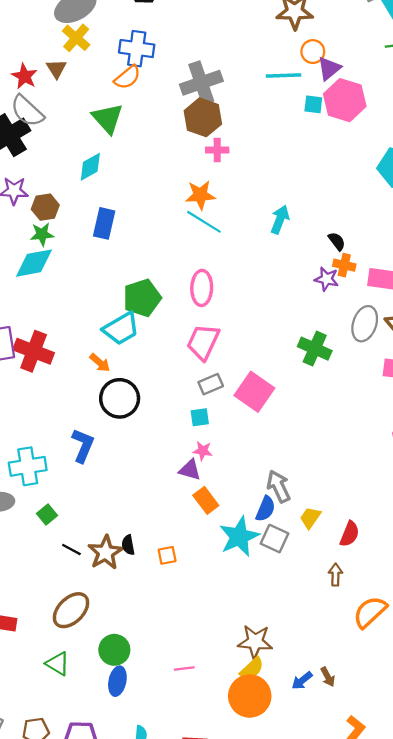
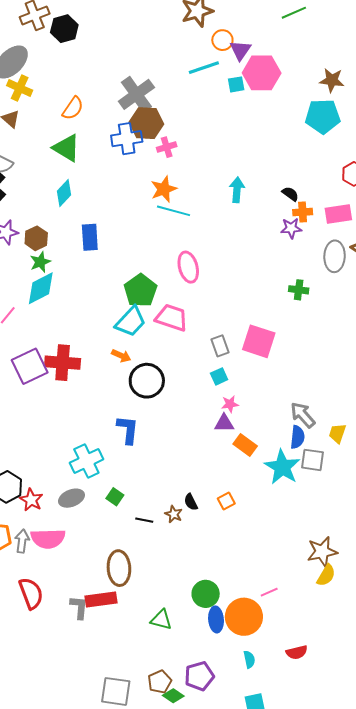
blue cross: (137, 49) -> (127, 139), moved
pink trapezoid: (203, 342) -> (172, 318), moved, turned 100
green cross: (315, 349) -> (299, 290), size x0.7
gray rectangle: (211, 384) -> (220, 346), turned -70
brown star: (105, 552) -> (174, 514), size x0.6
brown ellipse: (71, 610) -> (119, 568), moved, turned -32
orange circle: (250, 696) -> (244, 617), moved

